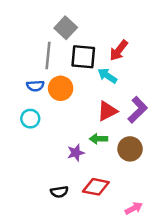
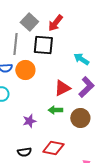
red arrow: (119, 50) -> (55, 23), moved
cyan arrow: (107, 76) -> (81, 59), moved
purple star: (76, 153) -> (29, 121), moved

